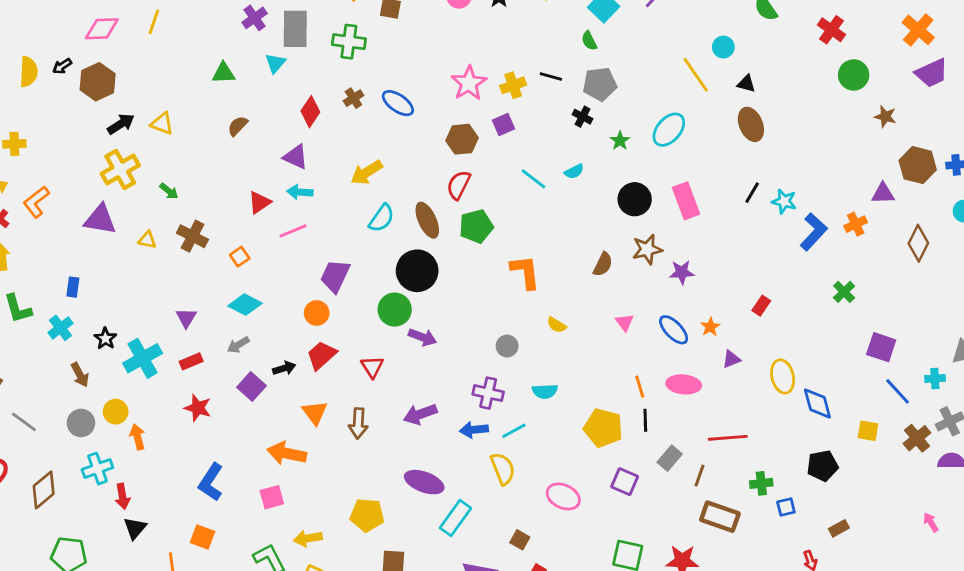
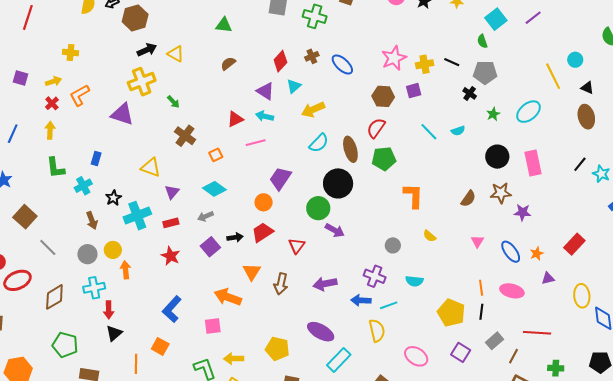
cyan triangle: (275, 63) -> (294, 86), moved
yellow triangle: (147, 240) -> (151, 167), moved, size x1.5
red rectangle: (761, 306) -> (574, 244), size x1.5

